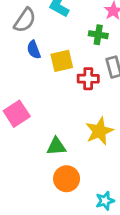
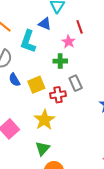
yellow star: (99, 131) -> (44, 120), moved
green triangle: (56, 146) -> (43, 148), turned -35

